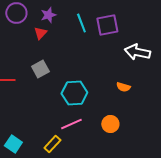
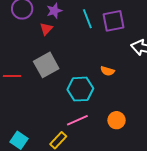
gray square: (40, 69) -> (46, 65), size x1.4
orange semicircle: (123, 87) -> (107, 71), moved

